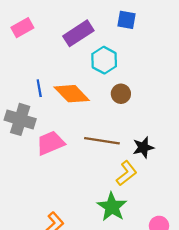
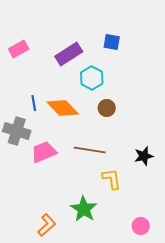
black star: (143, 147) -> (144, 156), moved
yellow L-shape: (127, 173) -> (112, 179), turned -60
green star: (112, 207) -> (84, 209), moved

